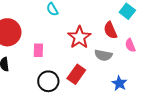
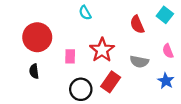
red semicircle: (110, 30) -> (137, 24), moved
red star: (79, 37) -> (102, 50), moved
blue star: (119, 83) -> (166, 81), moved

